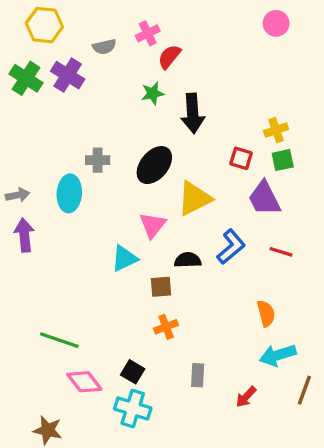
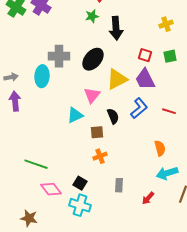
yellow cross: (276, 130) -> (166, 24), moved
gray cross: (98, 160) -> (59, 56), size x1.5
purple trapezoid: (264, 198) -> (145, 79), moved
black semicircle: (188, 260) -> (113, 116), turned 70

